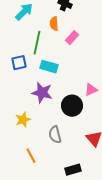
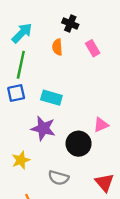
pink rectangle: (72, 38) -> (93, 48), moved, turned -72
green line: (37, 43) -> (21, 65), moved
gray semicircle: (55, 135) -> (59, 178), turned -60

